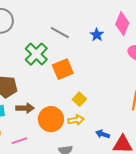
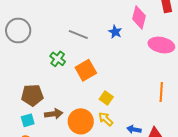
green cross: (36, 54) -> (58, 59), size x0.7
yellow arrow: (76, 120) -> (106, 119), turned -119

